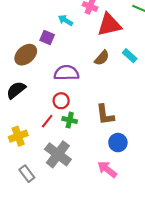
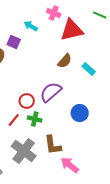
cyan rectangle: (130, 56) -> (89, 69), moved
purple semicircle: (66, 73) -> (51, 92), moved, turned -40
brown L-shape: (105, 115) -> (53, 145), moved
blue circle: (118, 143) -> (80, 113), moved

